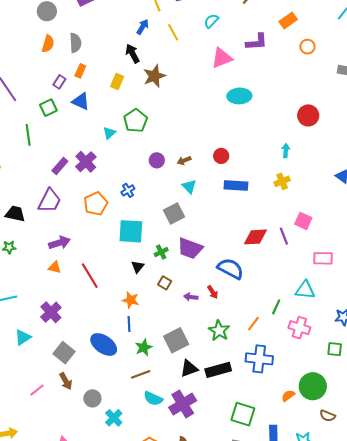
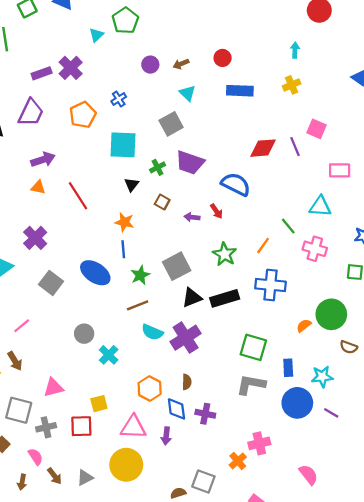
purple rectangle: (60, 166) -> (42, 73), turned 30
green line: (276, 307) -> (288, 226), turned -63
brown arrow: (66, 381) -> (15, 361), moved

